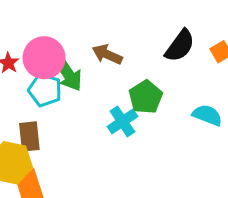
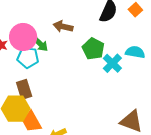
green arrow: (68, 73) -> (40, 44), size x0.7
cyan cross: (122, 121) -> (112, 63), moved

